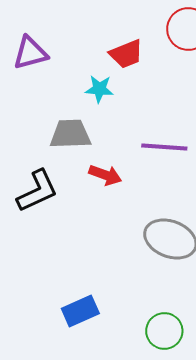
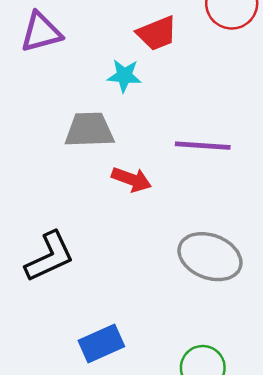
black L-shape: (37, 191) -> (49, 257), moved

